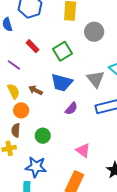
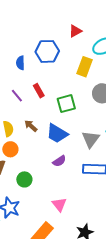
purple line: (14, 65) -> (17, 96), moved
brown arrow: (36, 90) -> (31, 126), moved

